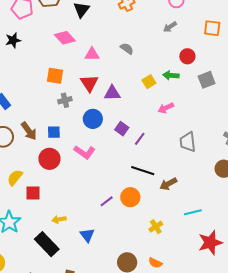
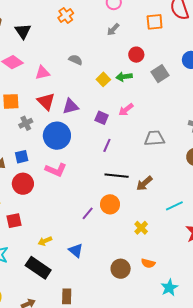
yellow square: (149, 82) -> (103, 79), moved
blue circle: (93, 119) -> (57, 136), size x1.4
purple square: (122, 129) -> (102, 118), moved
gray trapezoid: (188, 142) -> (155, 138), turned 105

